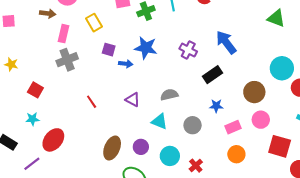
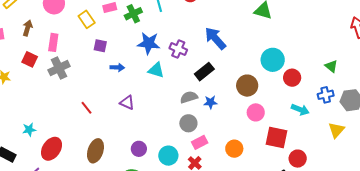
brown arrow: (48, 14) -> (28, 28), moved, turned -77
yellow rectangle: (94, 23) -> (87, 19), moved
blue star: (146, 48) -> (149, 43), moved
purple square: (109, 50) -> (100, 46), moved
red square: (35, 90) -> (30, 59), moved
gray semicircle: (169, 95) -> (189, 97), moved
cyan triangle: (159, 122) -> (156, 70), moved
pink rectangle: (233, 127) -> (200, 142), moved
brown ellipse: (112, 148) -> (95, 151), moved

